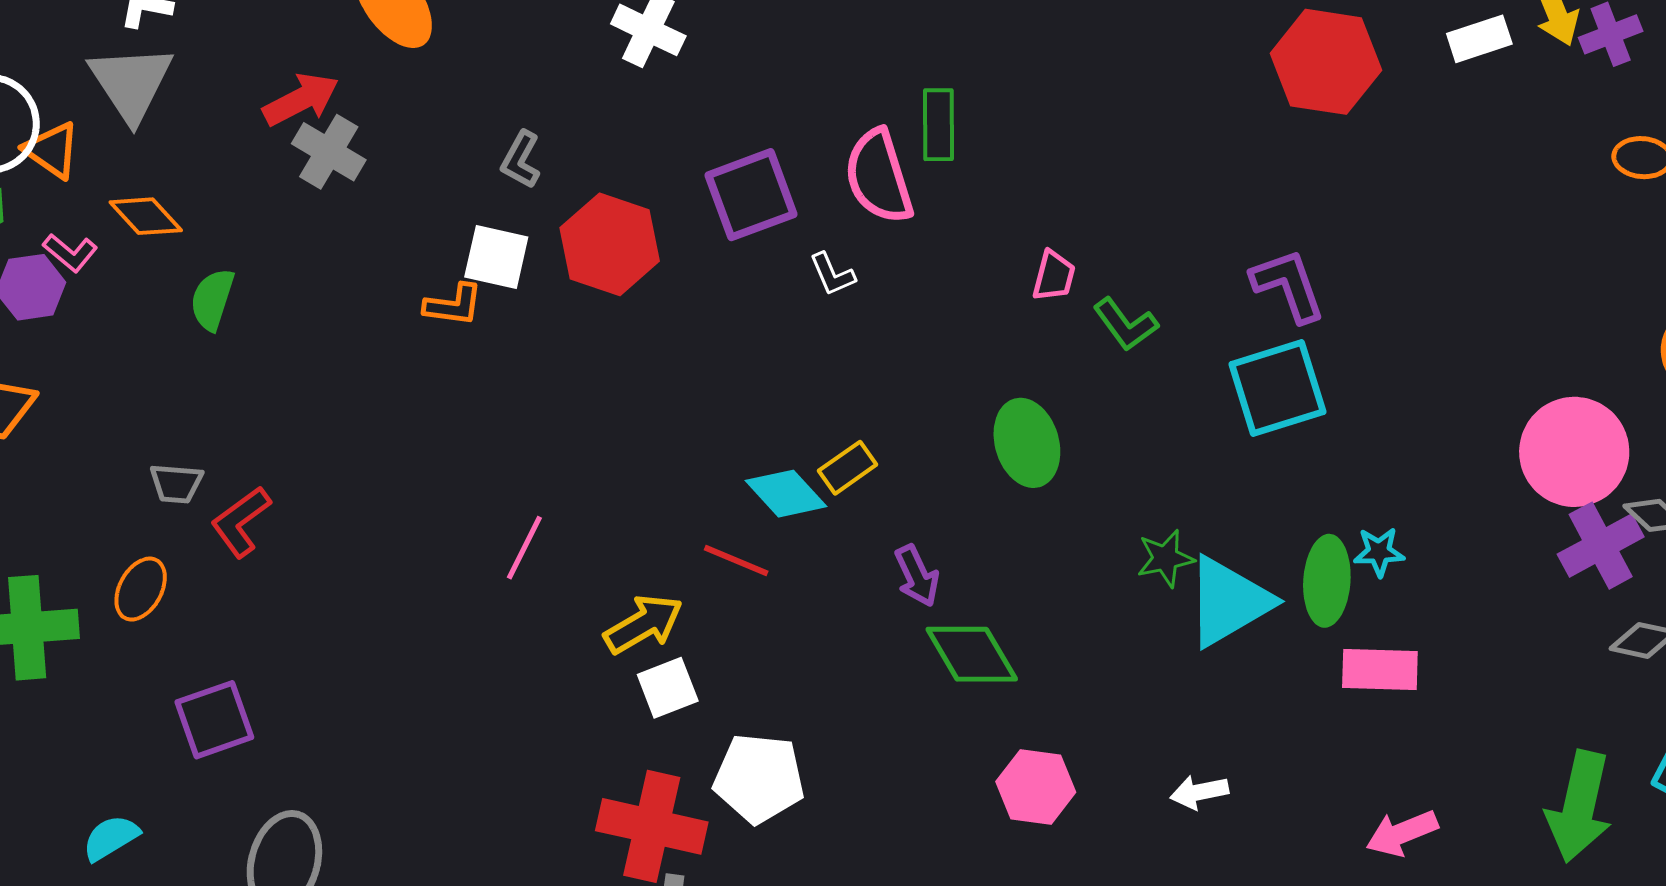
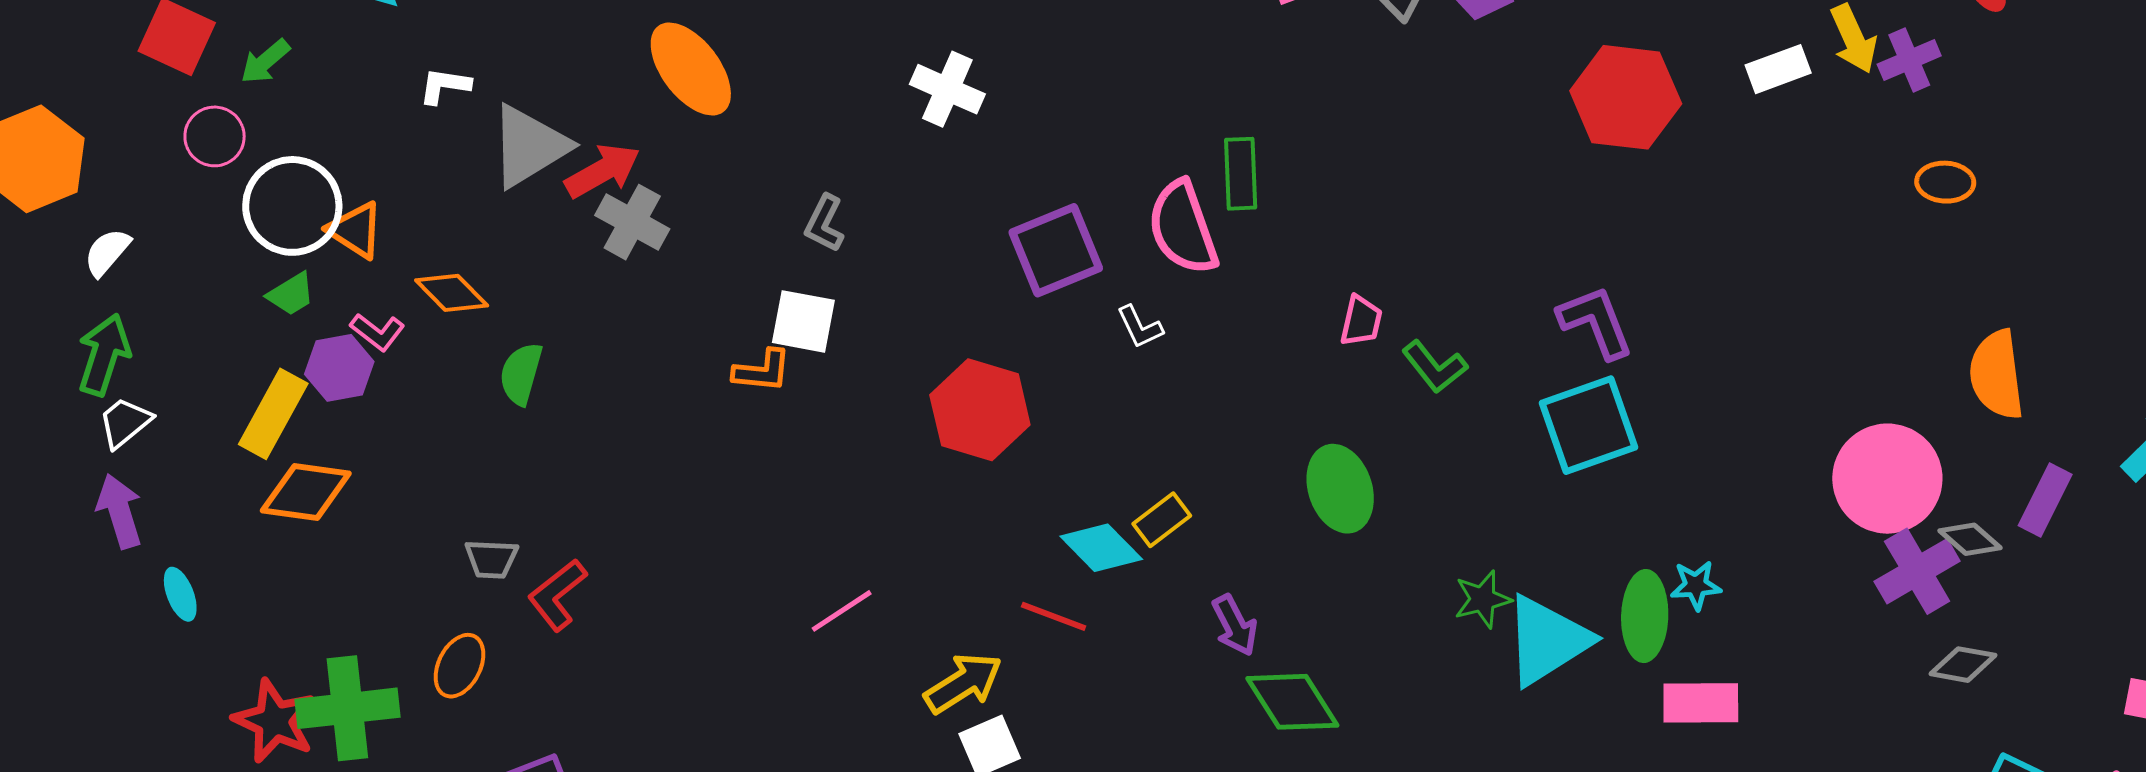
gray triangle: (131, 83) -> (529, 146), moved, turned 34
red hexagon: (610, 244) -> (980, 410), moved
pink line: (524, 548) -> (842, 611), turned 32

